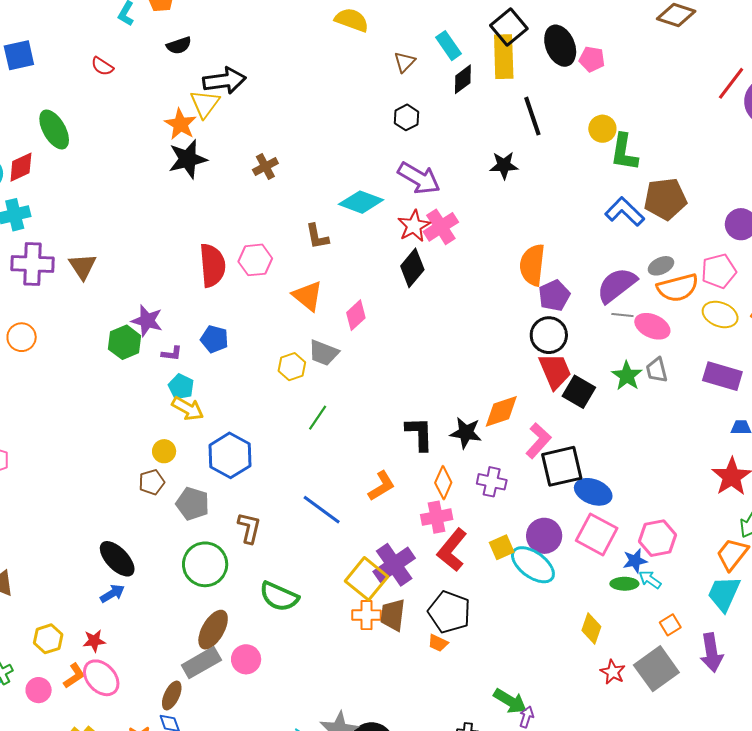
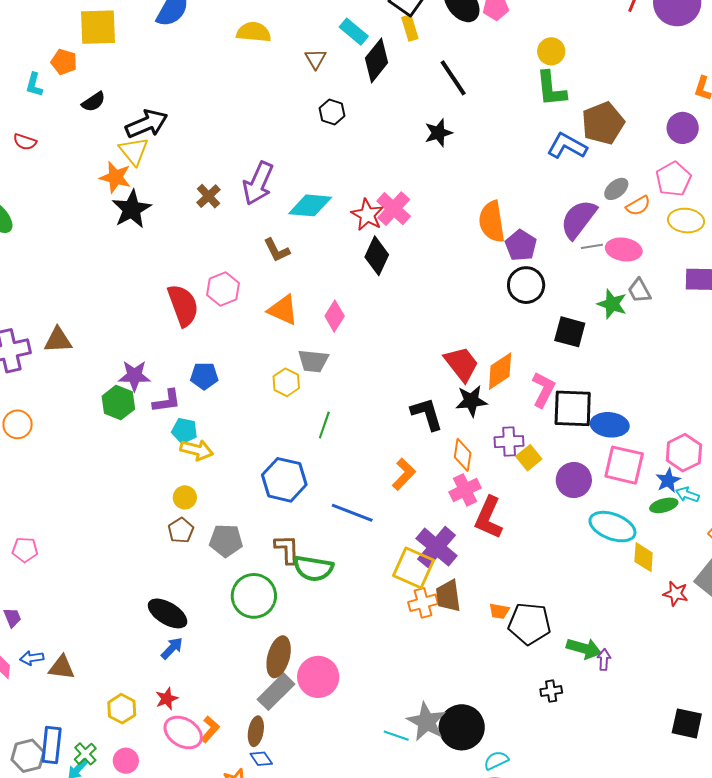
yellow rectangle: (504, 57) -> (410, 28), size x0.6
black diamond: (463, 79) -> (377, 60), size x1.4
yellow circle: (602, 129) -> (551, 51), moved
purple arrow: (419, 178) -> (258, 183), moved, turned 99
brown triangle: (83, 266) -> (58, 340), turned -44
orange semicircle: (678, 288) -> (638, 206), size x0.6
purple L-shape: (172, 353) -> (167, 401), size x1.4
red trapezoid: (555, 371) -> (462, 364), moved
blue hexagon: (230, 455) -> (284, 480), moved
black square: (562, 466) -> (573, 408), turned 30
yellow square: (502, 547) -> (529, 458), moved
cyan ellipse: (533, 565) -> (612, 527), moved
green semicircle: (279, 597) -> (313, 568), moved
black pentagon: (449, 612) -> (529, 624), moved
pink circle: (246, 659) -> (318, 677), size x1.4
orange L-shape: (74, 676) -> (210, 729), moved

